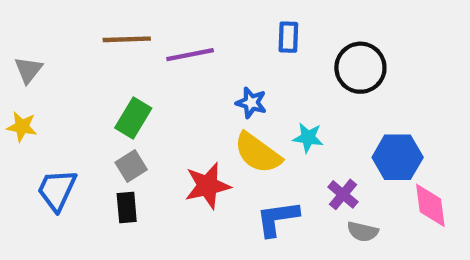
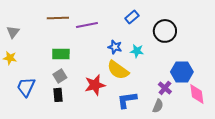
blue rectangle: (288, 37) -> (132, 17), turned 48
green rectangle: (133, 118) -> (61, 54), turned 60
cyan star: (308, 138) -> (137, 51), moved
purple cross: (343, 194) -> (165, 88), moved
gray semicircle: (363, 232) -> (158, 106), moved, turned -80

